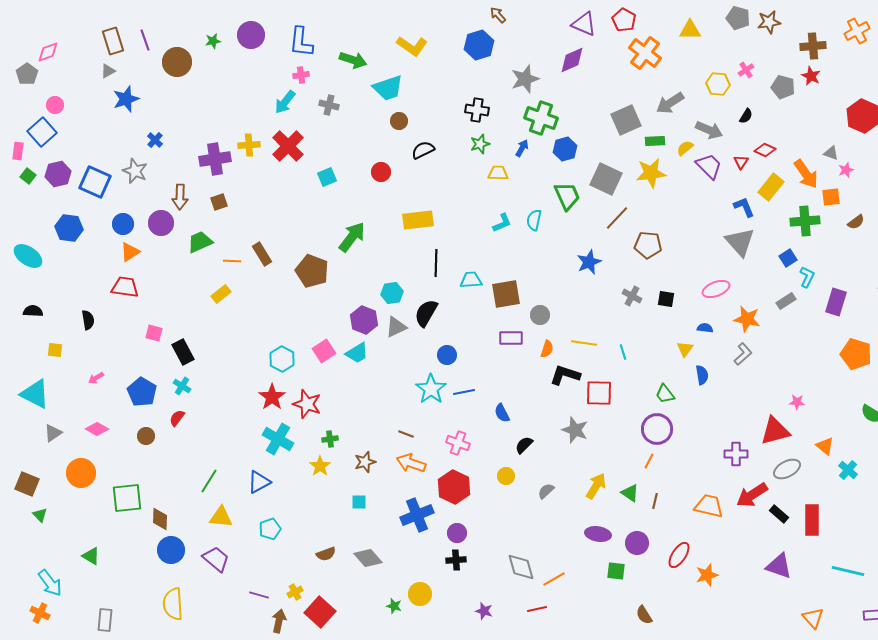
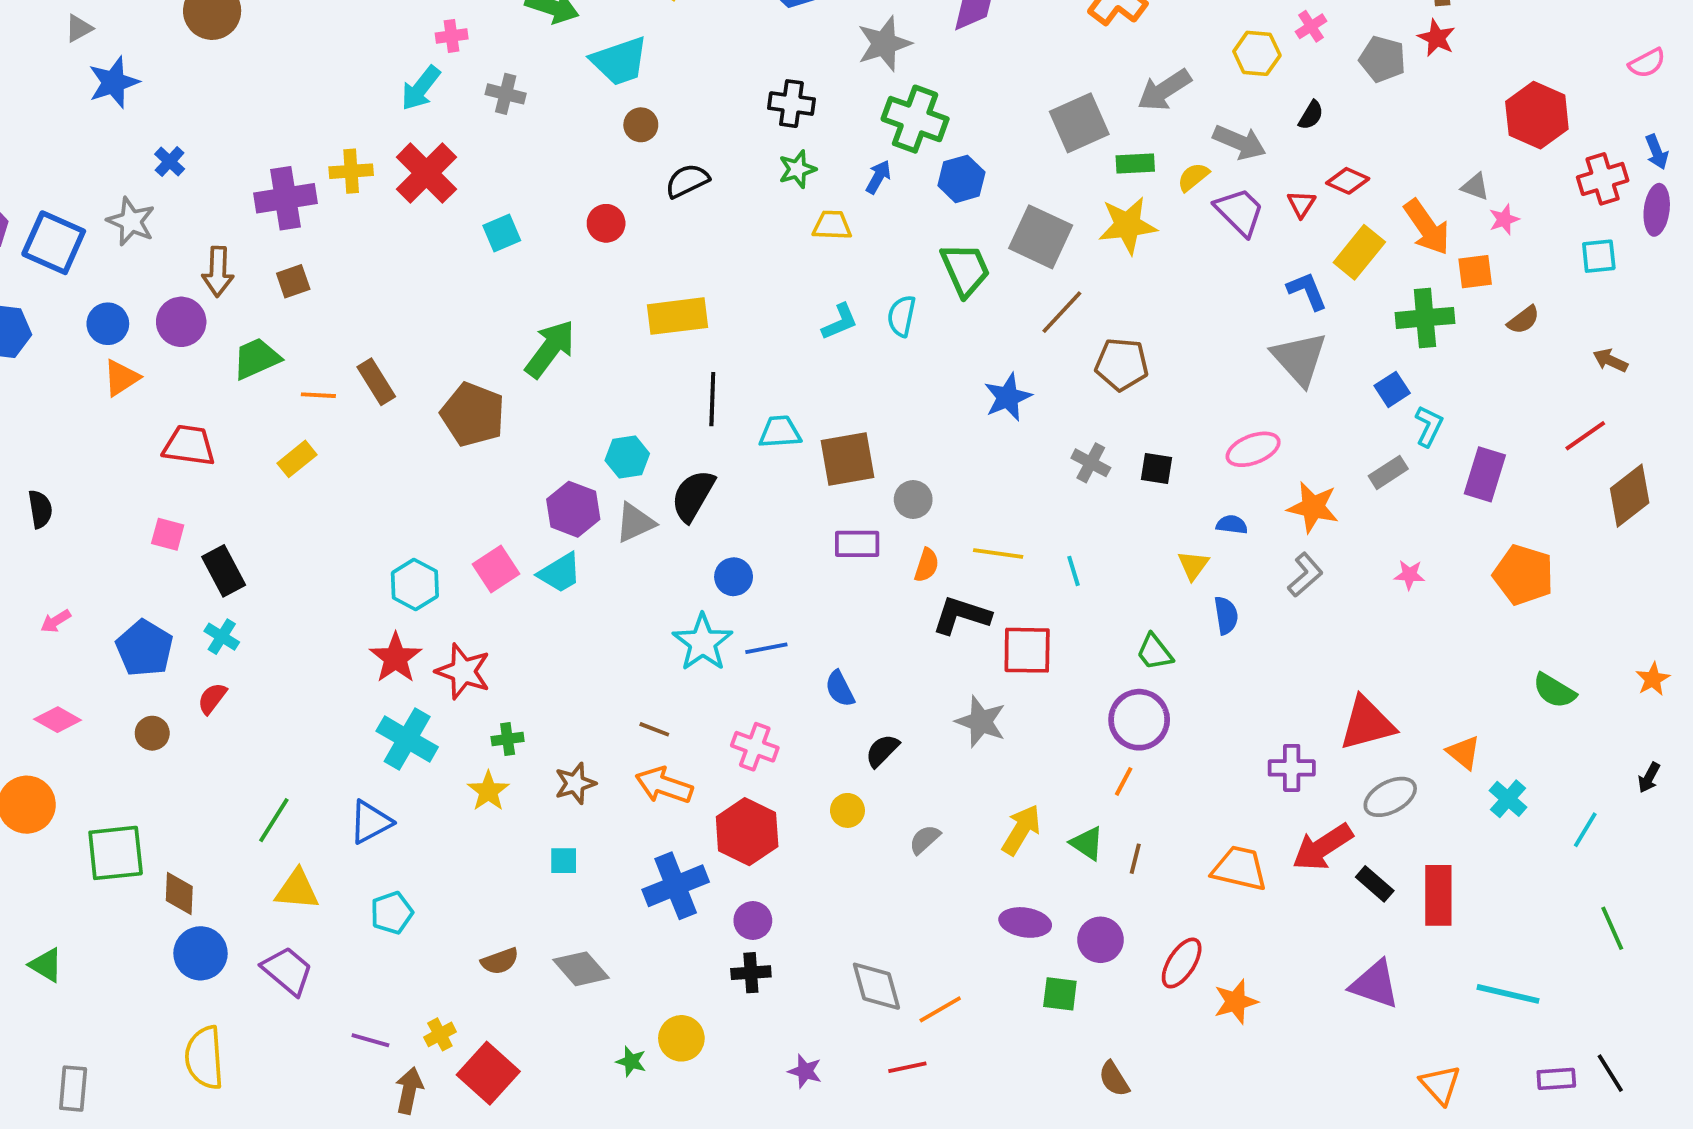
red trapezoid: (125, 287) -> (189, 445), moved
pink star: (797, 402) -> (1409, 575), moved

